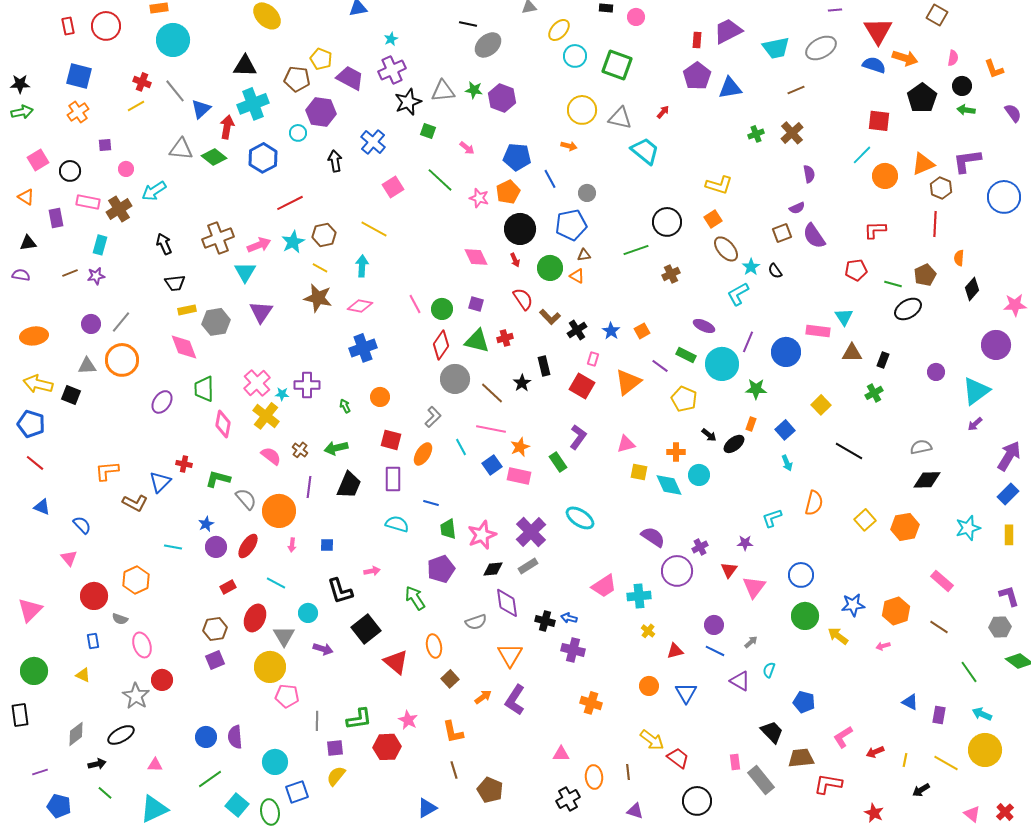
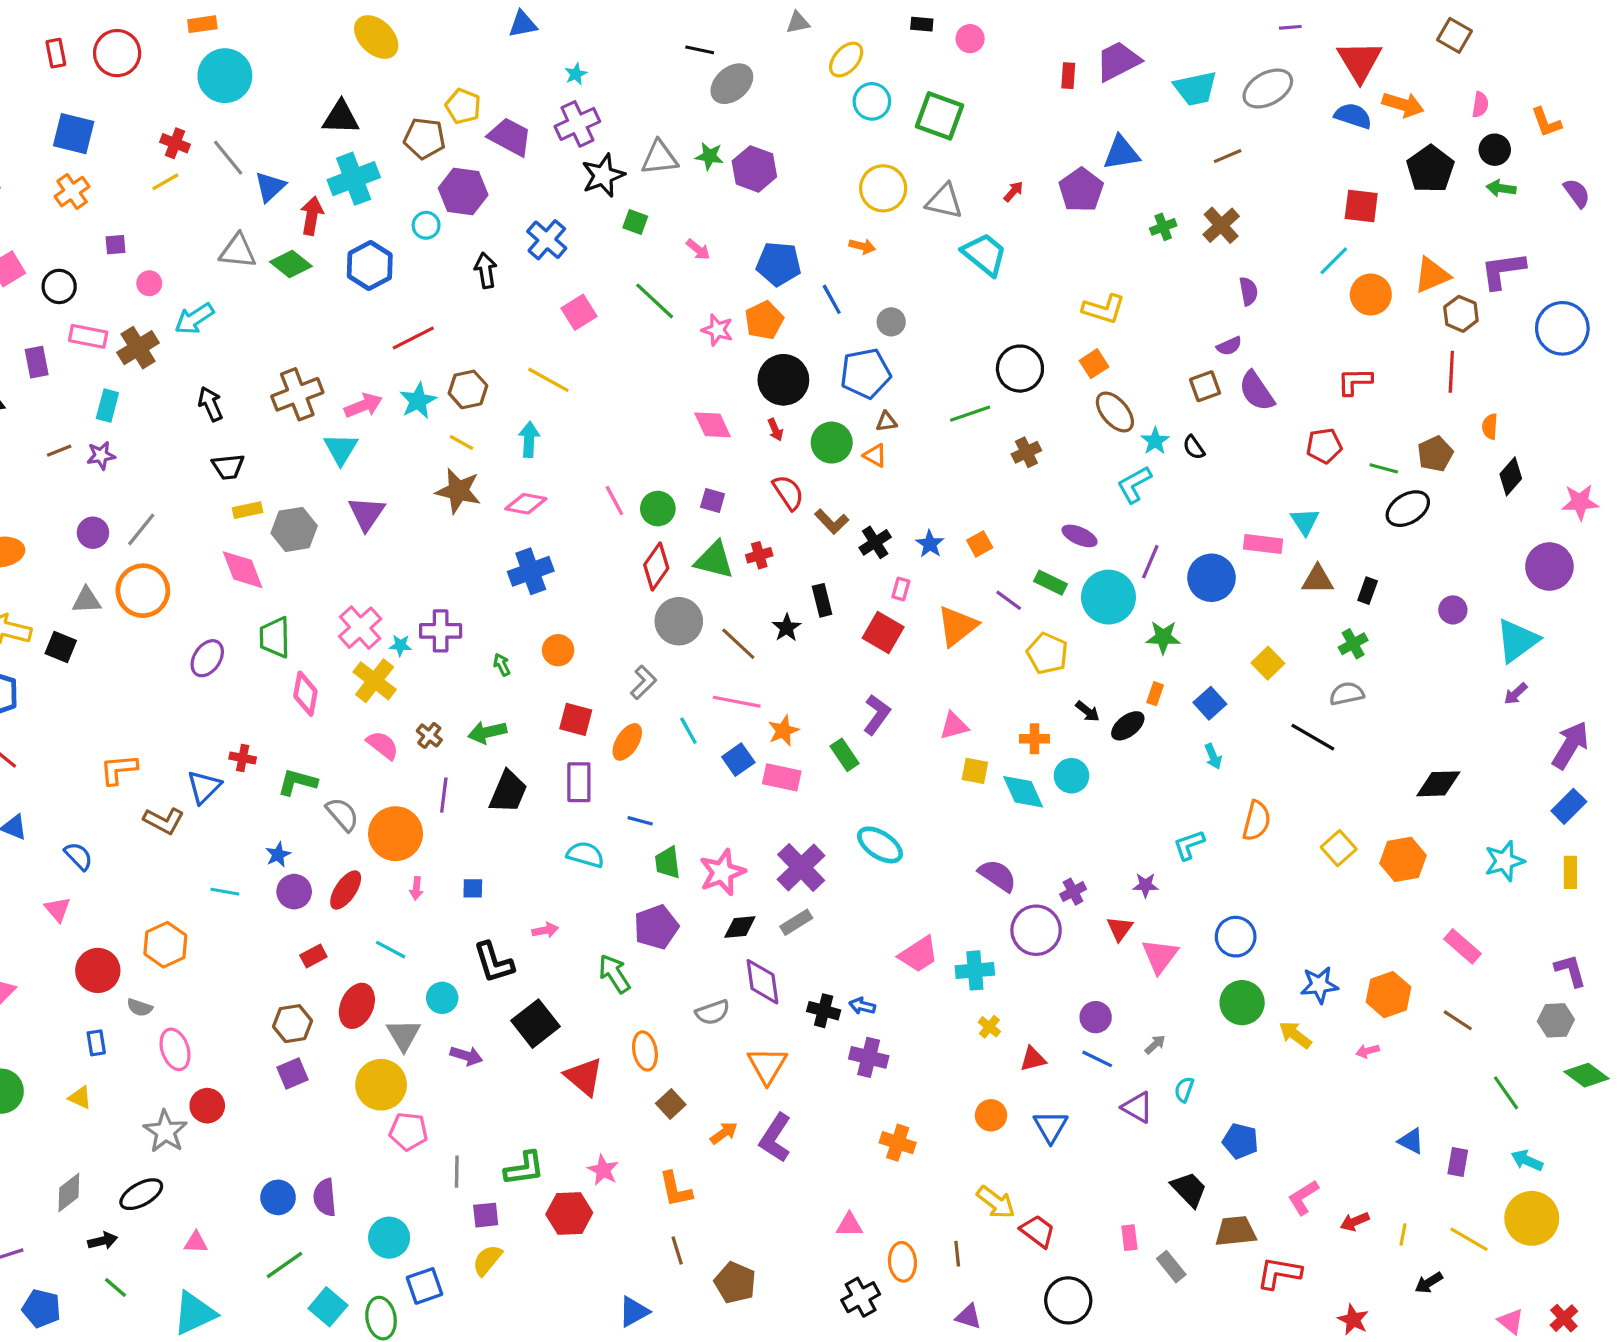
purple pentagon: (697, 76) -> (1081, 190), moved
gray semicircle: (921, 447) -> (1347, 694), moved
gray rectangle: (761, 780) -> (1171, 1267), size x0.7

